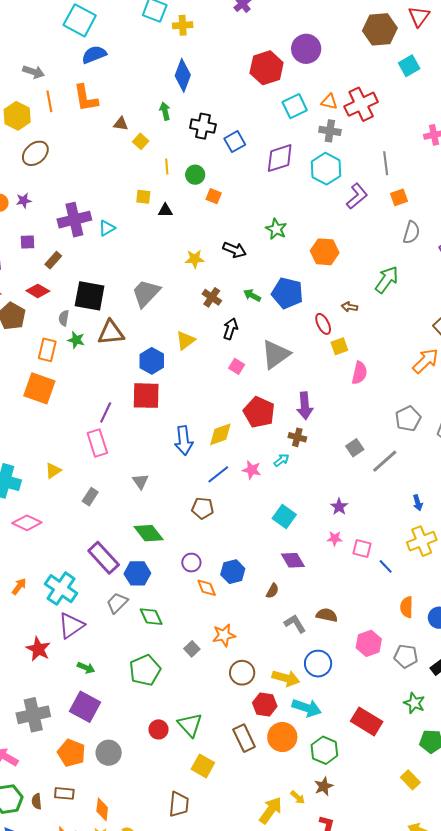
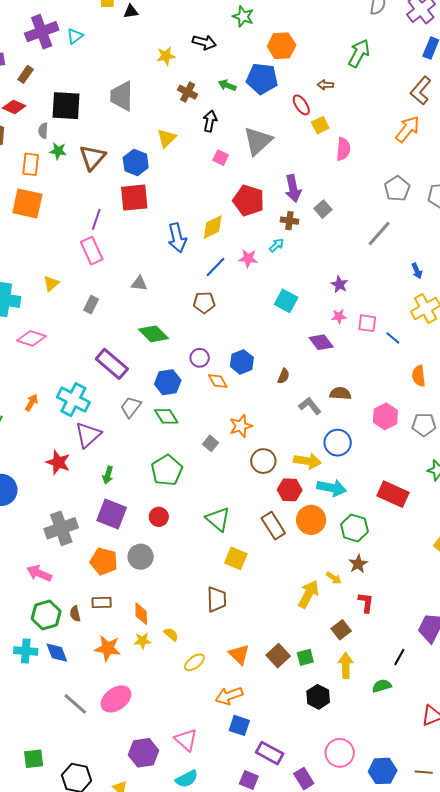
orange hexagon: (325, 252) -> (282, 46), moved
gray trapezoid: (146, 293) -> (122, 96), turned -36
brown triangle: (111, 333) -> (92, 157), moved, turned -36
gray square: (355, 448) -> (323, 209), moved
gray triangle: (140, 481) -> (139, 283), turned -42
purple diamond: (293, 560) -> (321, 342), moved
blue hexagon: (137, 573) -> (168, 382), moved
green arrow: (86, 668) -> (108, 475), turned 90
red circle: (158, 729) -> (159, 517), moved

